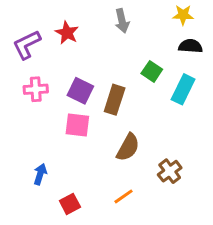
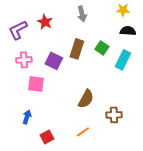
brown rectangle: (115, 100) -> (77, 49), moved
pink square: (77, 125) -> (36, 84), moved
brown cross: (170, 171) -> (114, 115), turned 35

